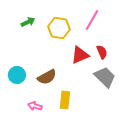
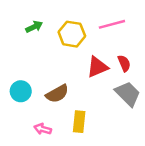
pink line: (92, 20) -> (112, 24), turned 45

